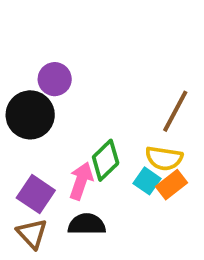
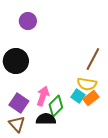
purple circle: (55, 79) -> (28, 21), moved
green diamond: (106, 160) -> (56, 106), moved

